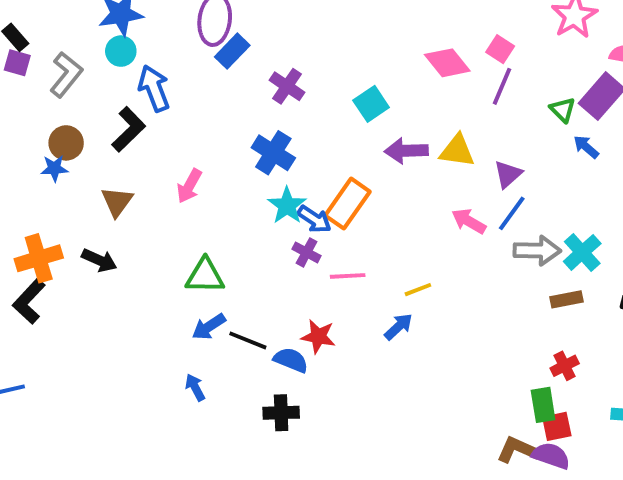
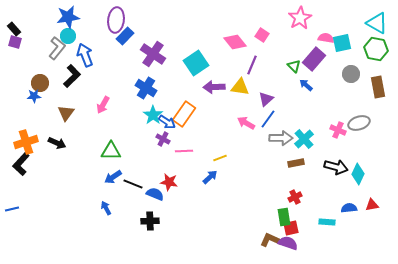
gray L-shape: (66, 75) -> (57, 48), moved
purple cross: (287, 86) -> (153, 54), size x1.4
purple line: (502, 86) -> (252, 65), moved
cyan square: (371, 104) -> (196, 63), size x1.4

